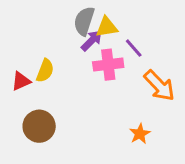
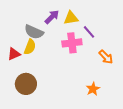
gray semicircle: (84, 21) -> (34, 32), moved, turned -84
purple arrow: (92, 41) -> (52, 17), moved
orange arrow: (159, 86) -> (106, 57), size x0.7

